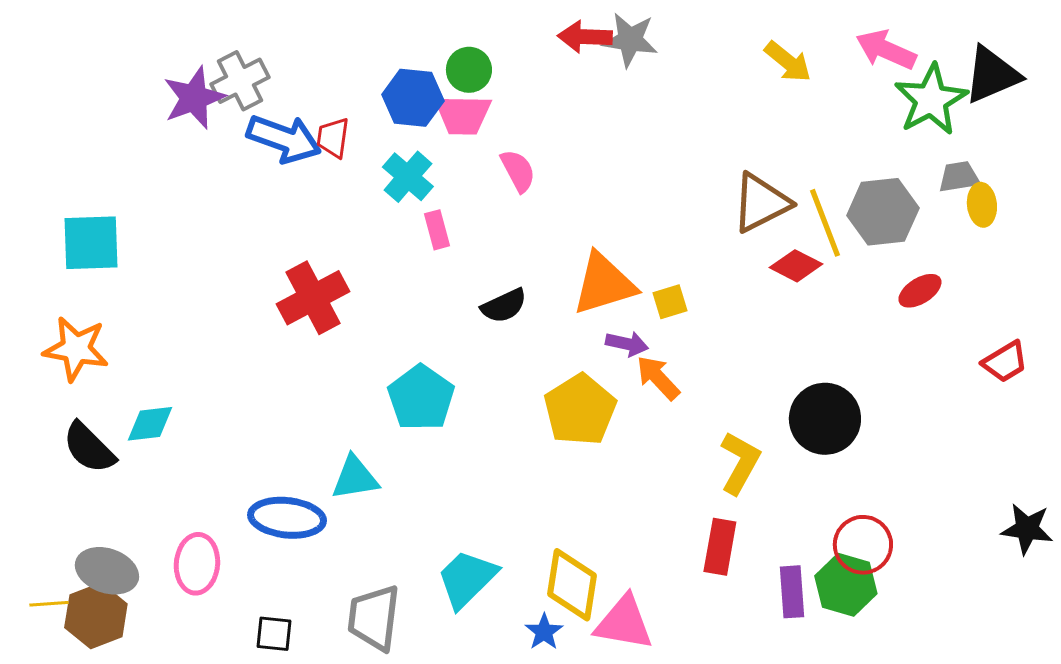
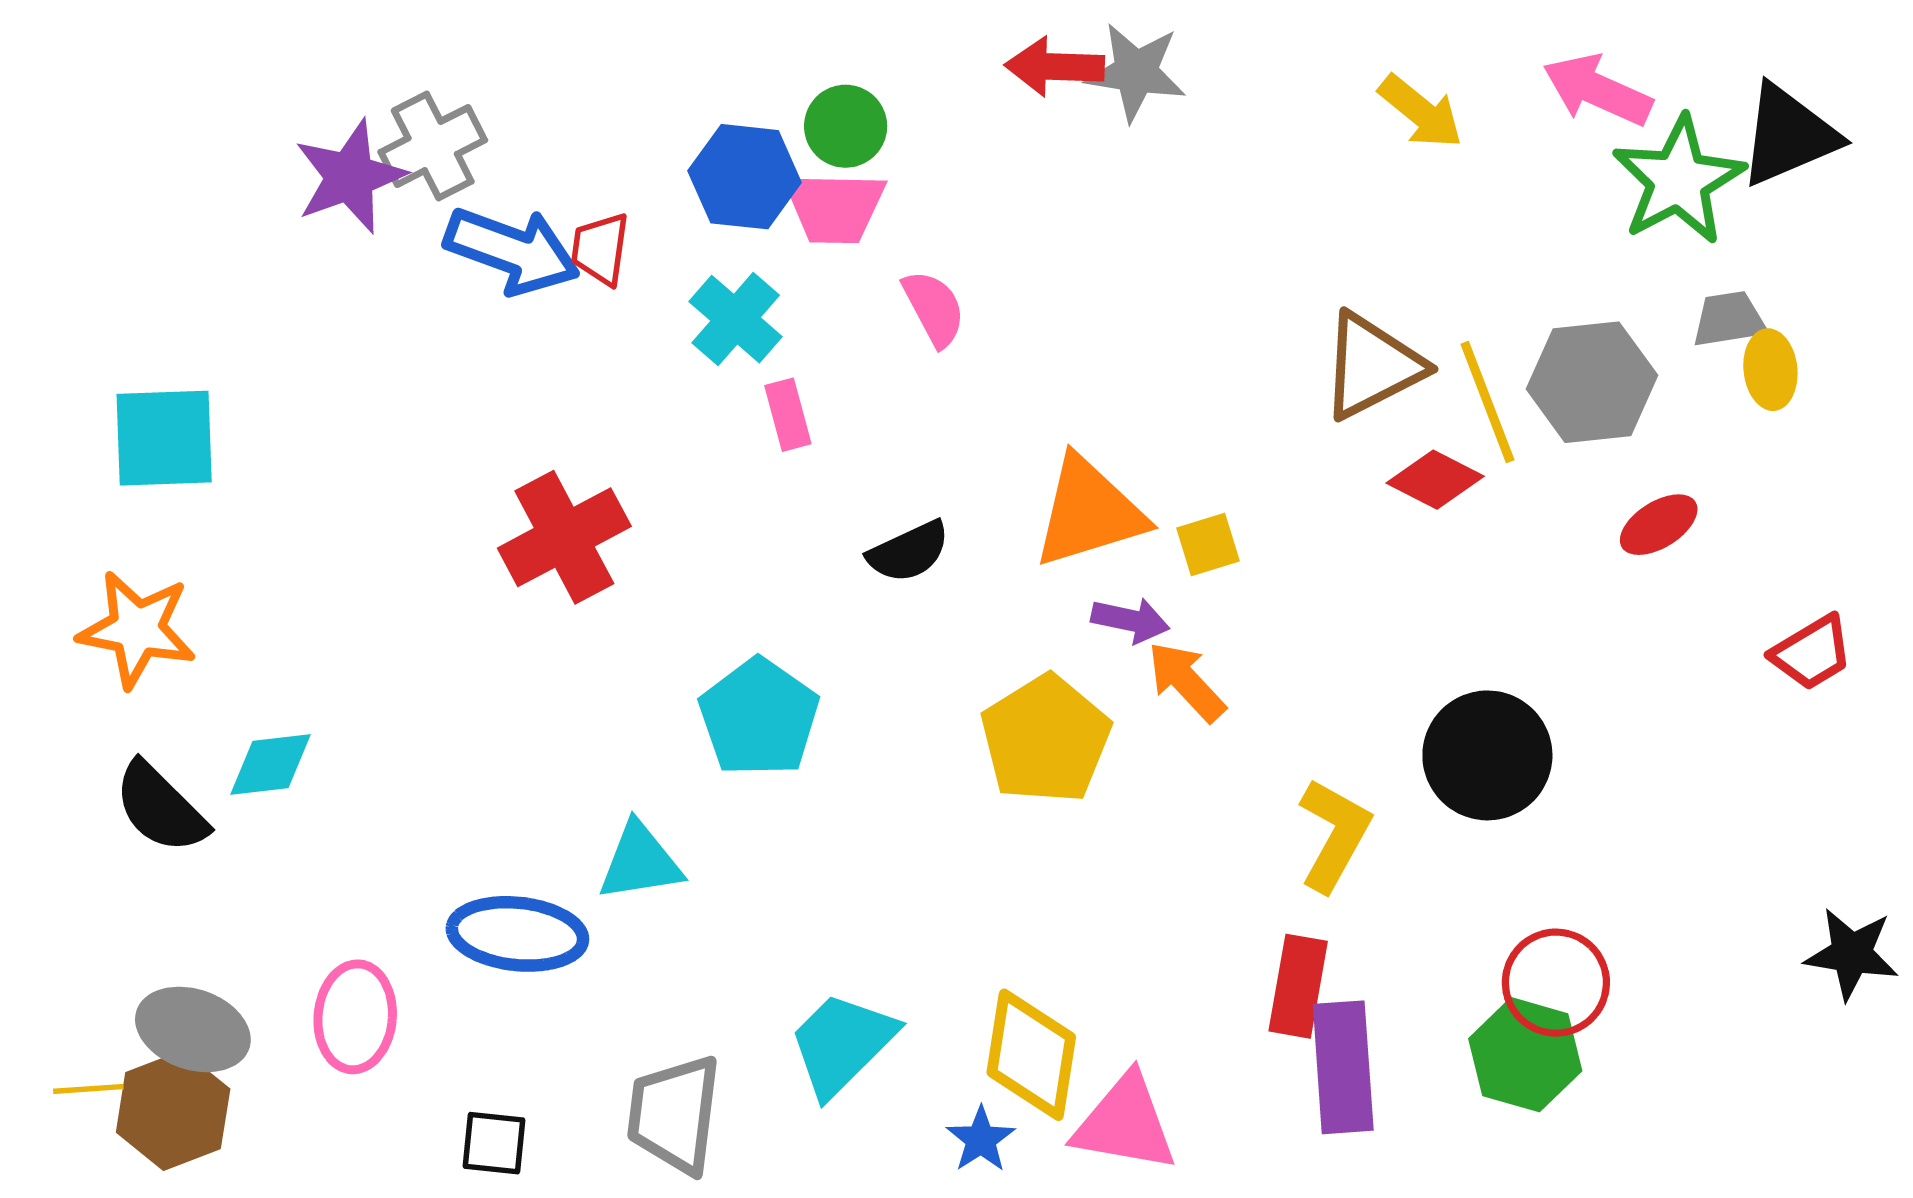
purple rectangle: (792, 592) -> (1343, 1067), moved, size x1.4

